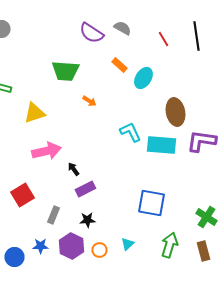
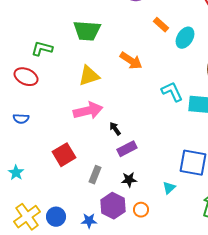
green trapezoid: (65, 71) -> (87, 31), moved
orange arrow: (89, 101) -> (131, 61), size x1.6
yellow triangle: (34, 113) -> (89, 76), moved
cyan triangle: (127, 244) -> (169, 188), moved
blue star: (40, 246) -> (89, 221), moved

